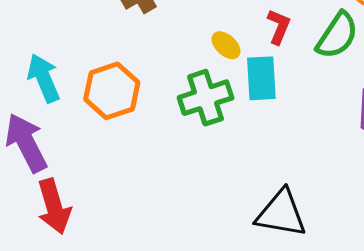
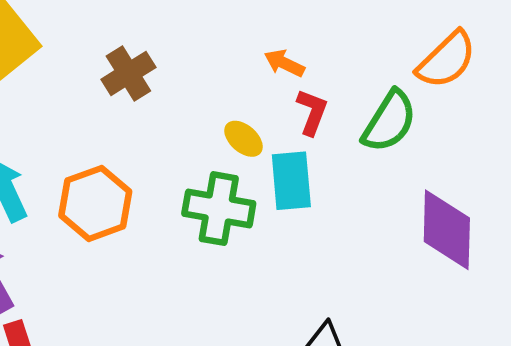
green cross: (206, 98) -> (219, 209), turned 30

